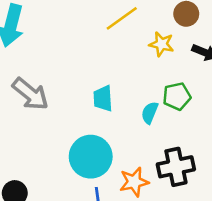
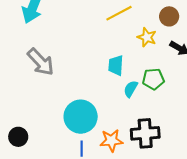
cyan trapezoid: (103, 98) -> (116, 65), moved

